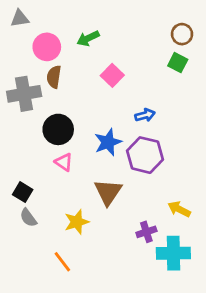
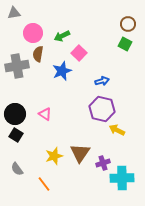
green arrow: (88, 38) -> (62, 36), moved
black circle: (58, 129) -> (15, 114), moved
blue star: (108, 142) -> (62, 71), moved
brown triangle: (108, 192) -> (80, 153), moved
yellow arrow: (179, 209) -> (117, 130), moved
gray semicircle: (28, 218) -> (17, 169), moved

